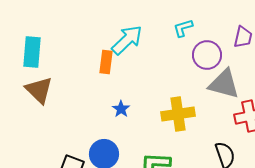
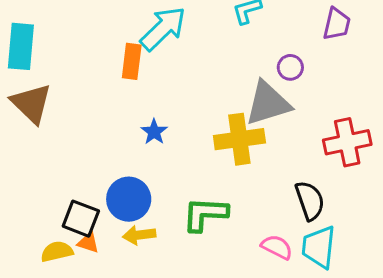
purple circle: (207, 55) -> (290, 67), moved, size x0.6
gray triangle: (224, 84) -> (268, 103), moved, turned -32

